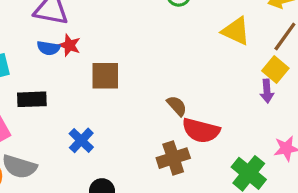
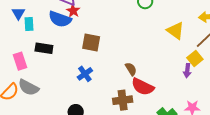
red star: (69, 45) -> (73, 11), moved
blue semicircle: (49, 48) -> (60, 19), size x1.6
blue cross: (81, 140) -> (85, 74), moved

